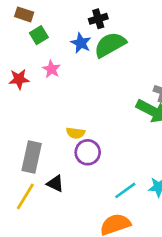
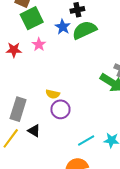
green square: (39, 35) -> (32, 18), size x1.6

